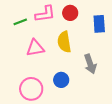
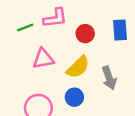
red circle: (70, 13) -> (85, 34), moved
yellow semicircle: (64, 42) -> (78, 67), moved, turned -125

